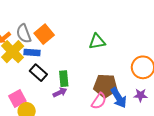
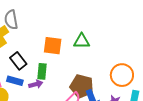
orange square: (44, 34) -> (53, 46), moved, turned 36
blue rectangle: (32, 52) -> (15, 81), moved

